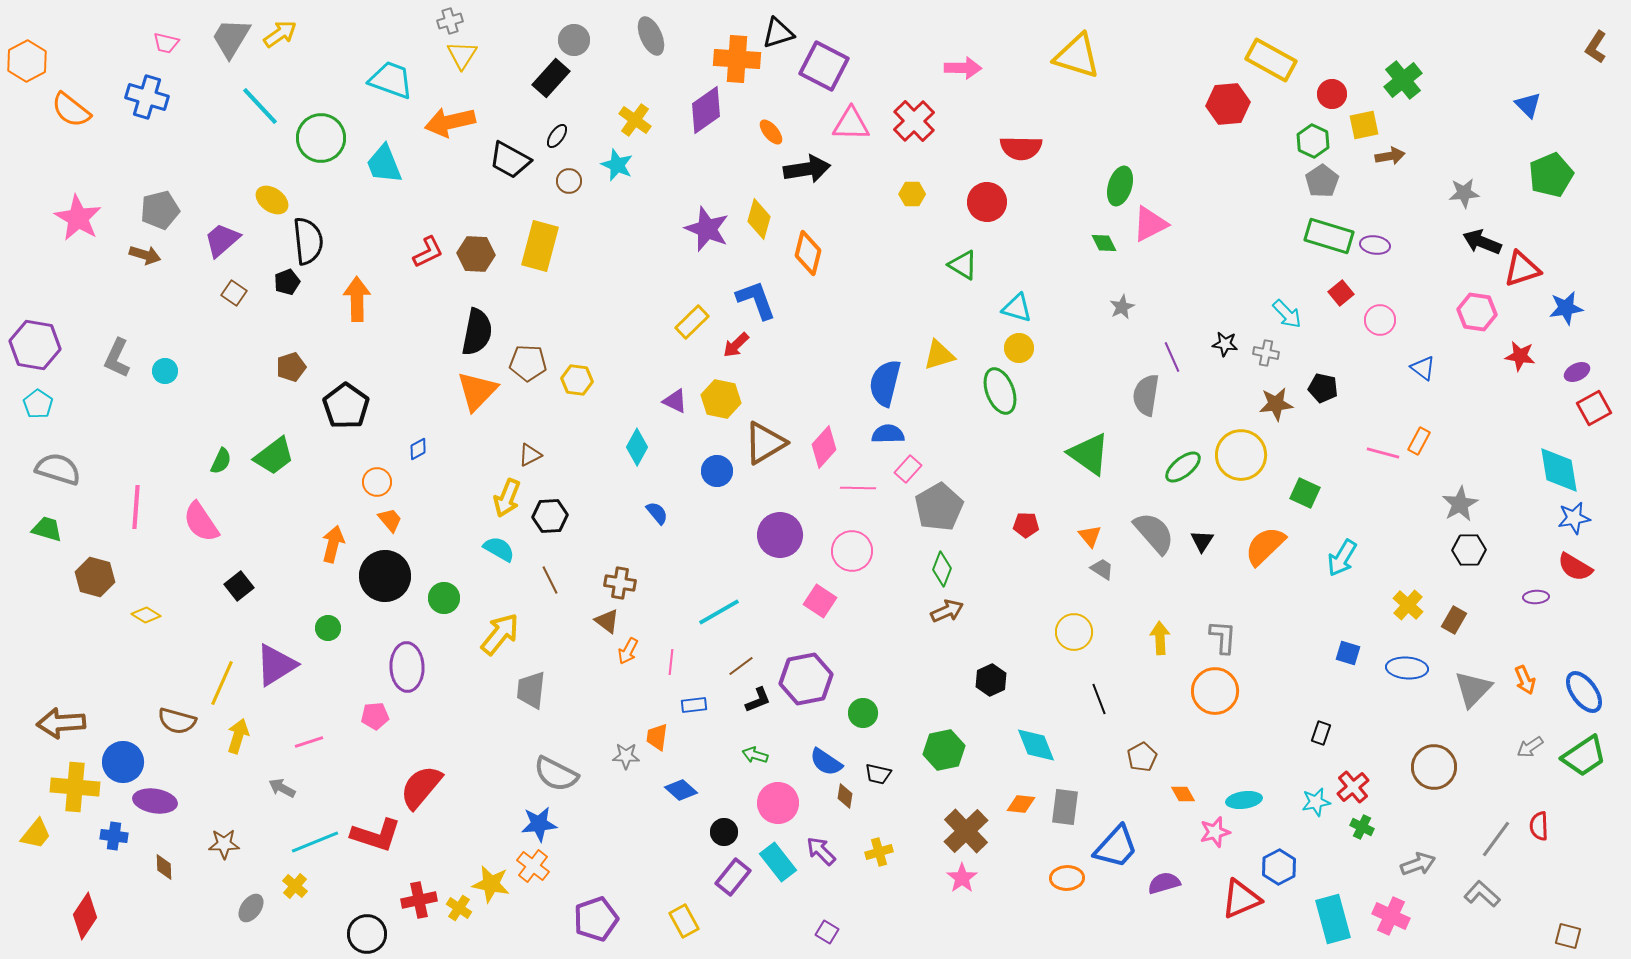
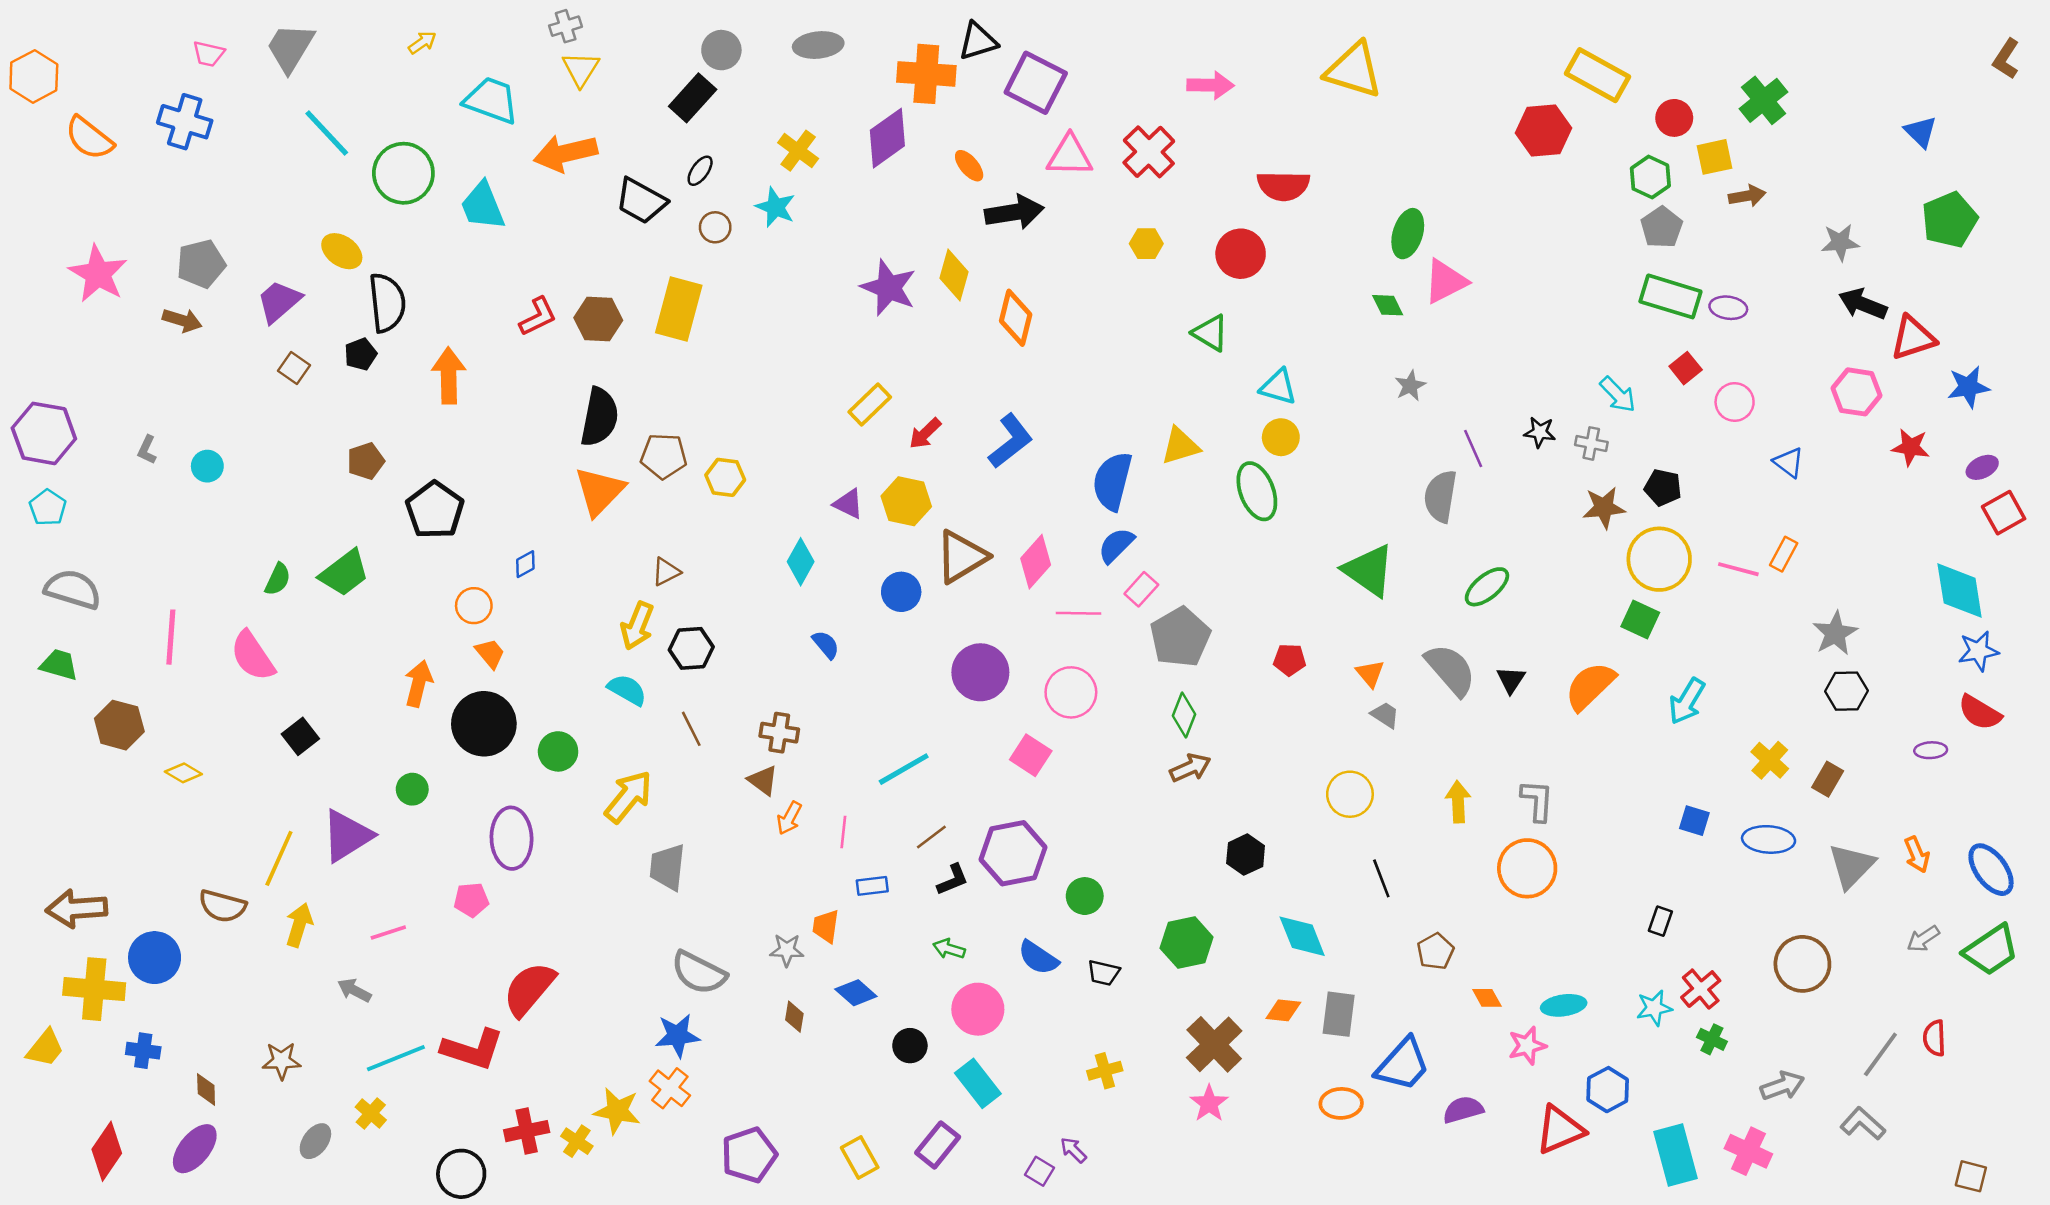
yellow arrow: (280, 34) -> (422, 43), moved, size x0.7
gray ellipse: (651, 36) -> (818, 45), turned -72
blue L-shape: (756, 300) -> (1011, 441), moved, turned 72
gray L-shape: (117, 358) -> (147, 450), size x0.6
blue semicircle: (888, 434) -> (1116, 545), turned -44
yellow circle: (1241, 455) -> (1659, 559), moved
brown diamond: (845, 796) -> (794, 1017), moved
purple ellipse: (155, 801) -> (195, 1149), moved, turned -60
purple arrow: (821, 851) -> (1073, 1150), moved, size x0.7
purple rectangle: (733, 877) -> (938, 1145), moved

